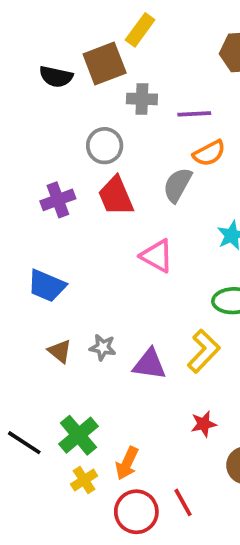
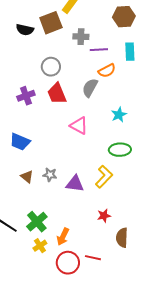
gray cross: (142, 99) -> (81, 37), moved
red line: (183, 502) -> (93, 258), turned -49

